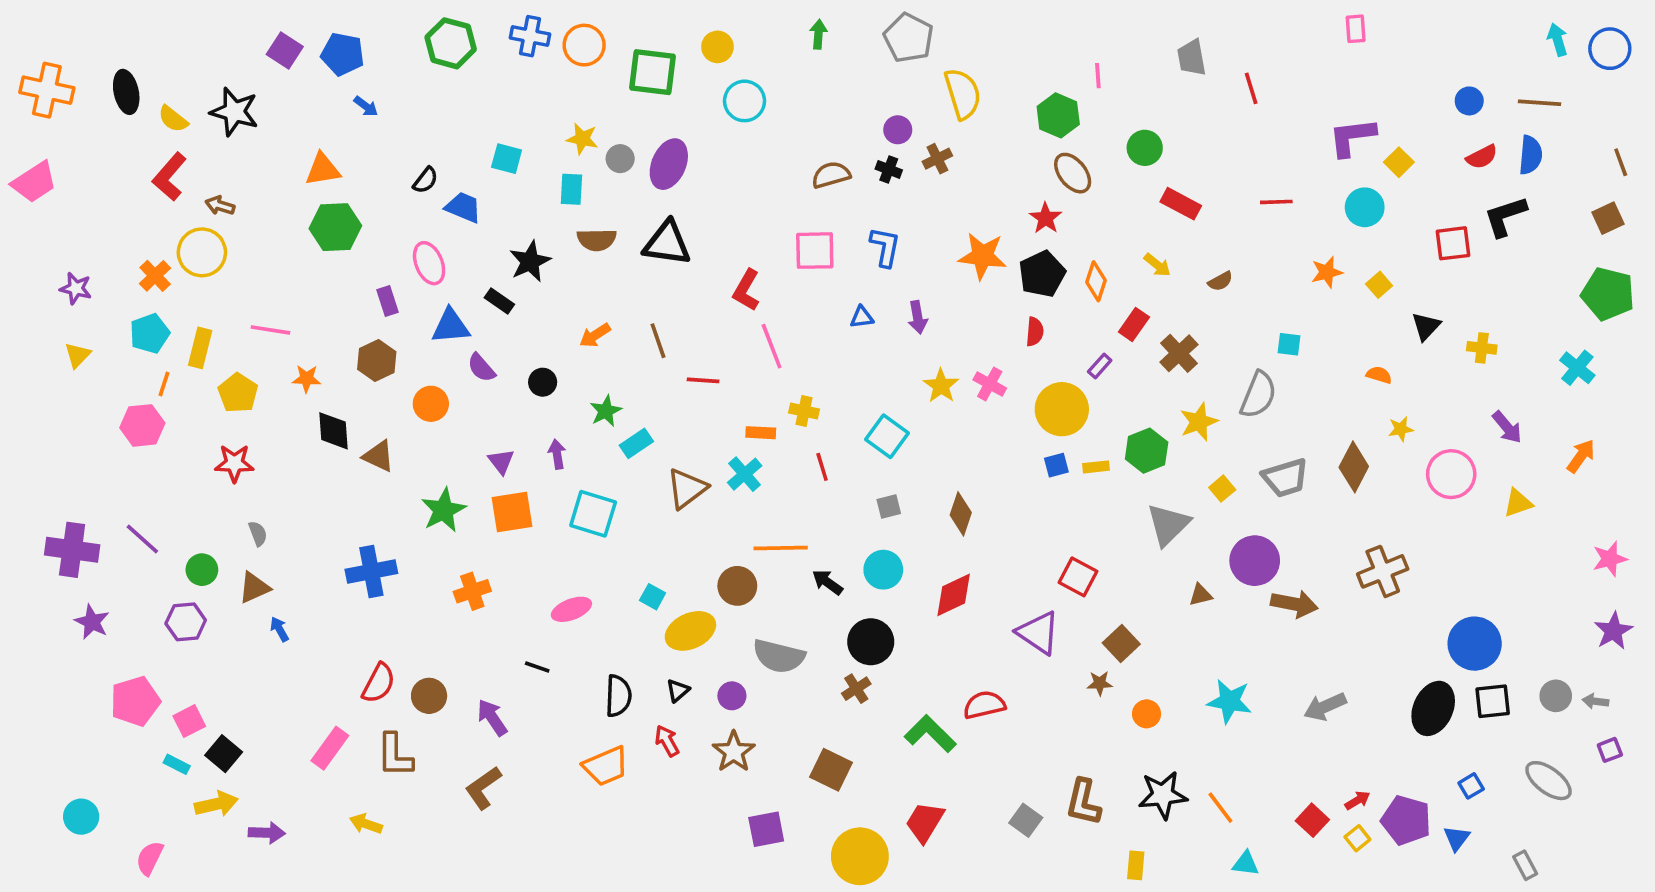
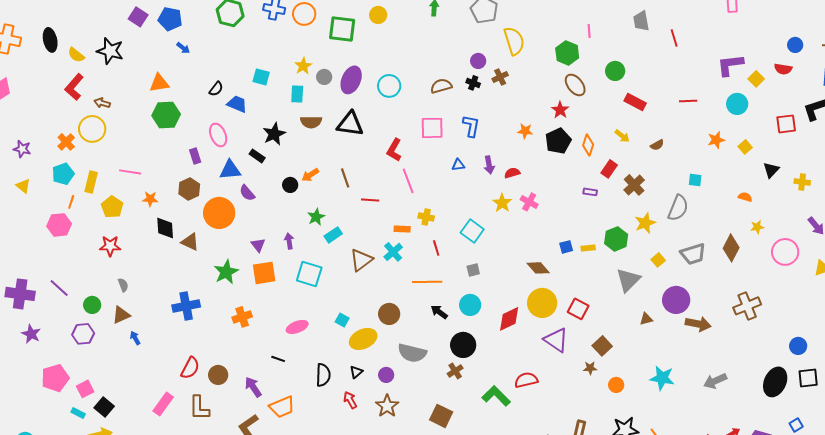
cyan circle: (745, 101) -> (389, 86), moved
yellow star: (582, 139) -> (303, 66), turned 30
red semicircle: (1482, 157) -> (783, 69), moved, turned 36
orange star: (982, 256) -> (525, 131), size x0.6
red semicircle: (1035, 332) -> (512, 173), moved, turned -112
yellow triangle: (78, 355) -> (23, 186), turned -35
purple rectangle: (1100, 366) -> (590, 192), turned 56
black circle: (543, 382) -> (290, 185), moved
orange circle: (431, 404) -> (219, 213), size x1.6
yellow circle: (1062, 409) -> (542, 303), moved
brown diamond: (961, 514) -> (538, 268), moved, turned -60
orange line: (781, 548) -> (427, 282), moved
blue circle: (1475, 644) -> (798, 346), size x0.6
orange trapezoid: (606, 766) -> (282, 407), moved

